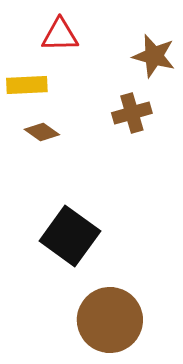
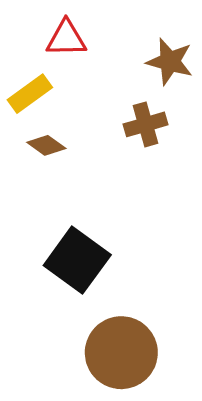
yellow rectangle: (27, 85) -> (30, 94), turned -33

